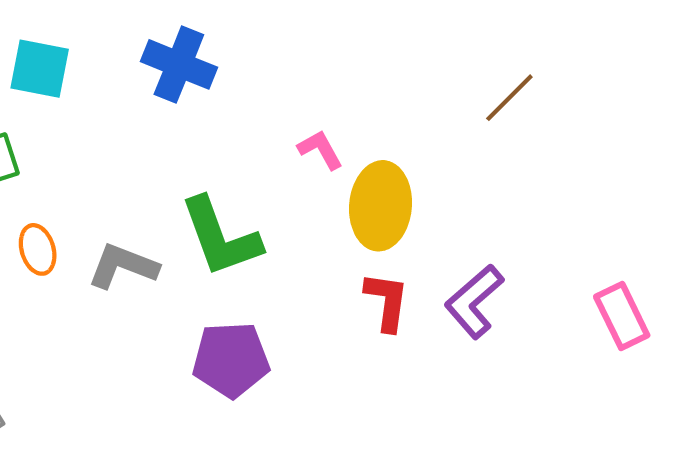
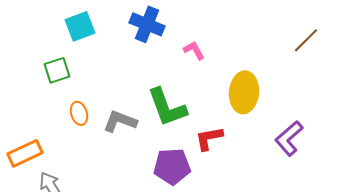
cyan square: (40, 69) -> (80, 26), turned -32
pink L-shape: (320, 150) -> (194, 50), moved
red L-shape: (387, 301) -> (209, 138), moved, turned -108

